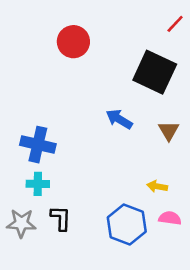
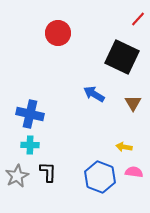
gray star: (21, 223) -> (17, 176), turned -30

